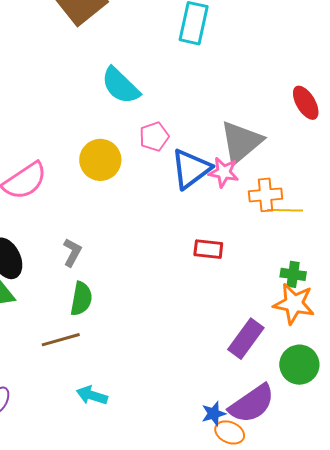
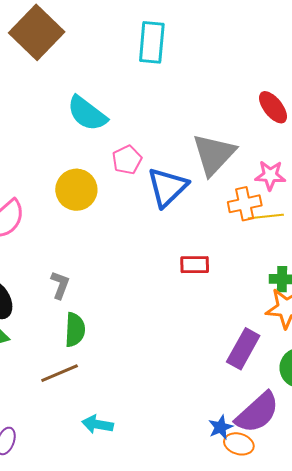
pink star: (224, 172) -> (270, 175), moved

